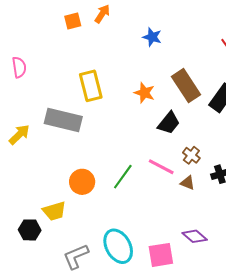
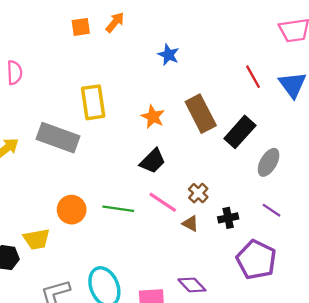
black trapezoid: (169, 123) -> (153, 161), moved
green line: (123, 177) -> (118, 209), turned 56

